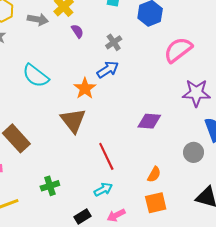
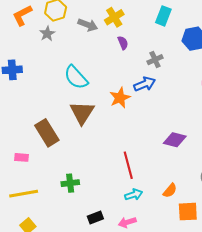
brown triangle: (73, 120) -> (82, 113), moved
cyan arrow: (103, 189) -> (134, 195), moved
orange square: (156, 203) -> (188, 212), moved

